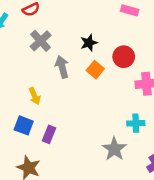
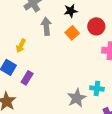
yellow arrow: (35, 96) -> (21, 46), turned 40
cyan cross: (136, 123) -> (97, 88), moved

